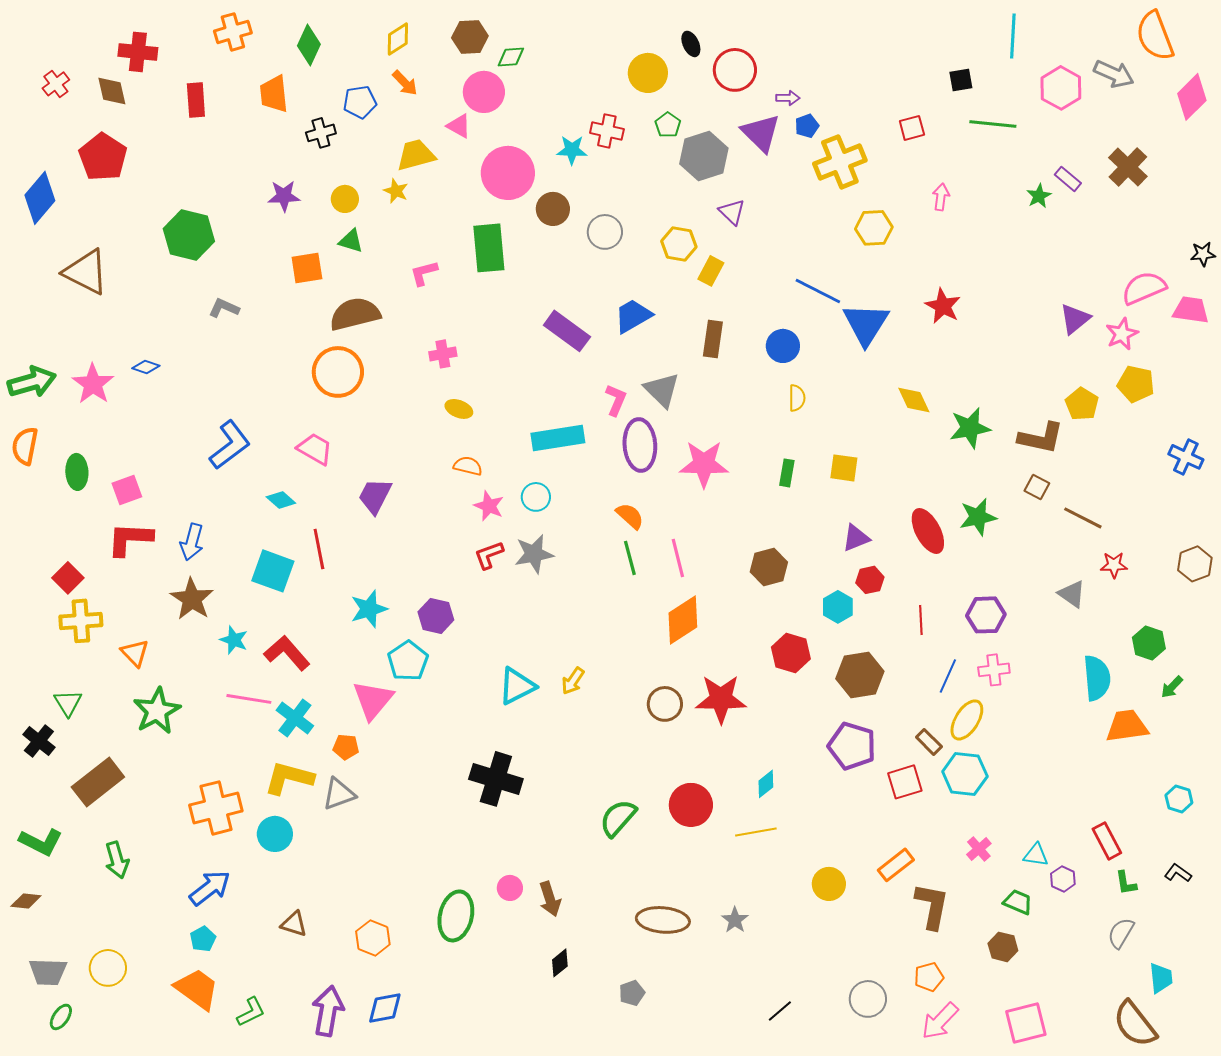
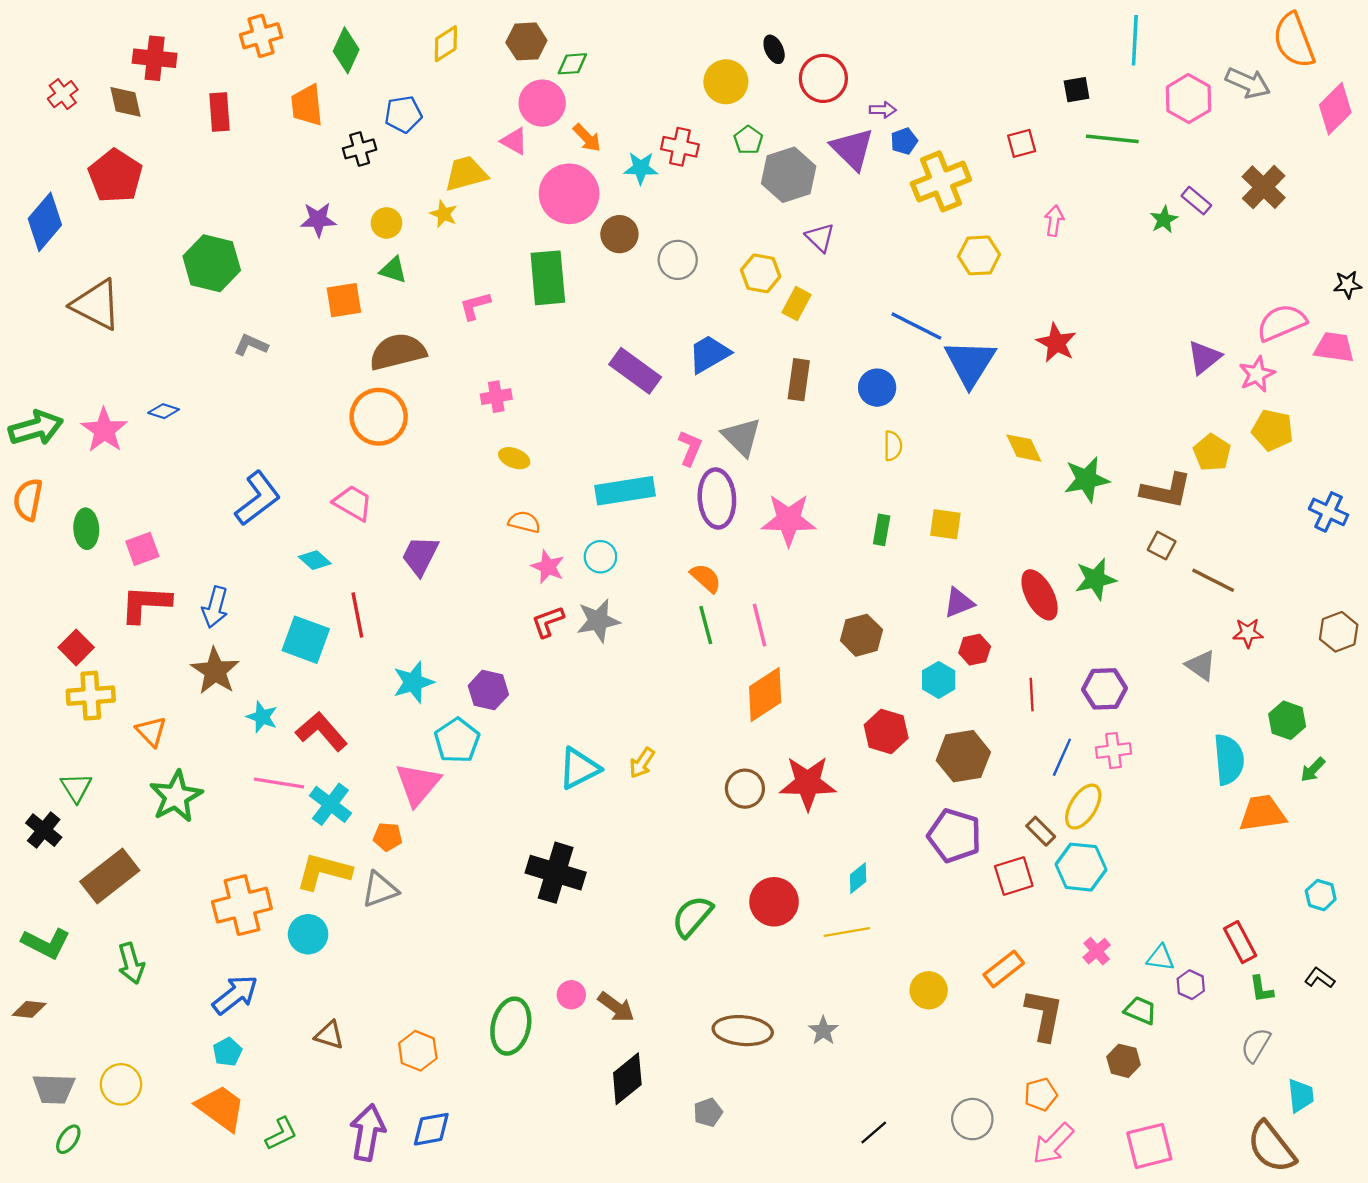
orange arrow: (405, 83) -> (587, 138), moved
brown arrow: (550, 899) -> (616, 1007), turned -36
black diamond: (560, 963) -> (627, 1079), size x1.6

